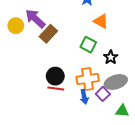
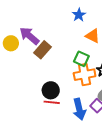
orange cross: (88, 79) -> (85, 75), moved
blue arrow: (84, 97) -> (79, 109), size x1.5

